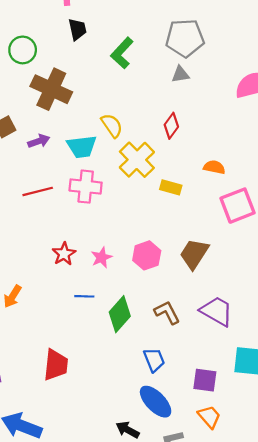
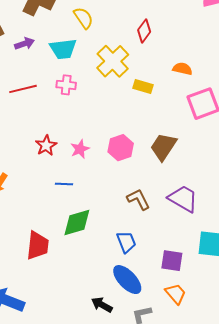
yellow semicircle: (112, 126) -> (83, 18), moved
pink cross: (86, 187) -> (66, 85), size x0.7
green diamond: (120, 314) -> (77, 223), moved, turned 32

